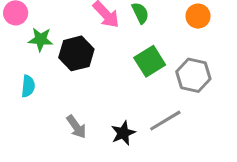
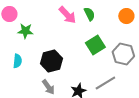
black hexagon: (76, 53) -> (51, 61), moved

